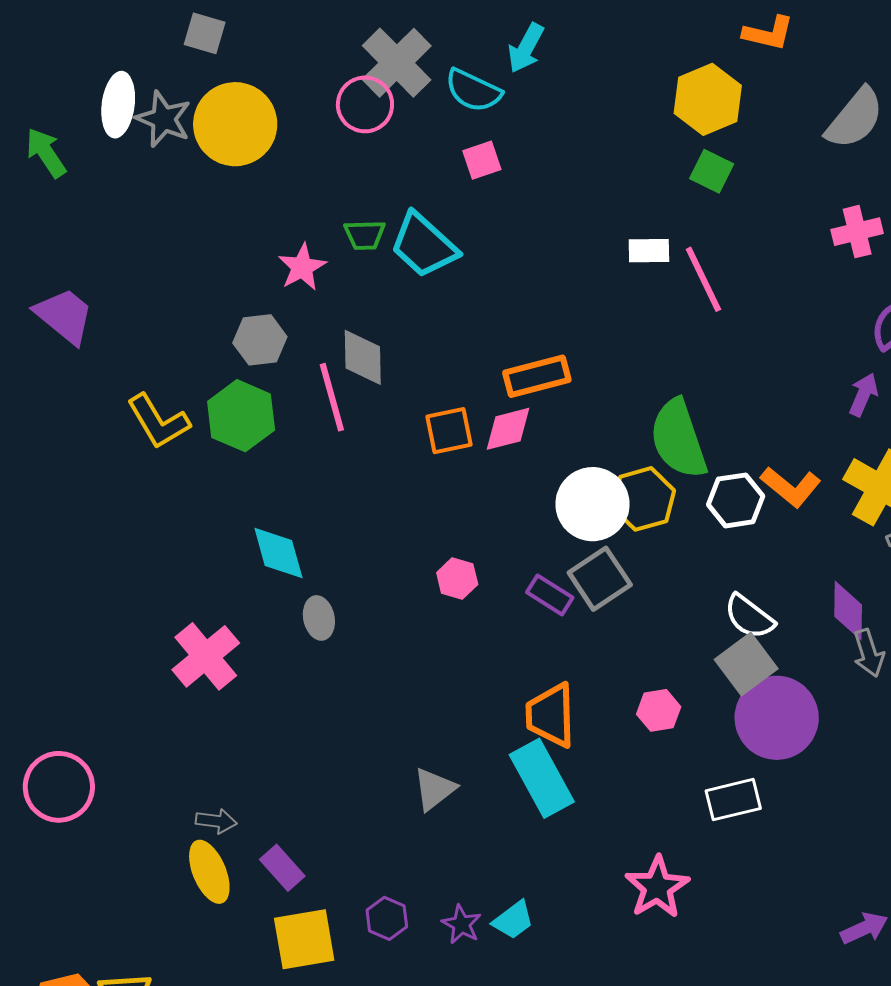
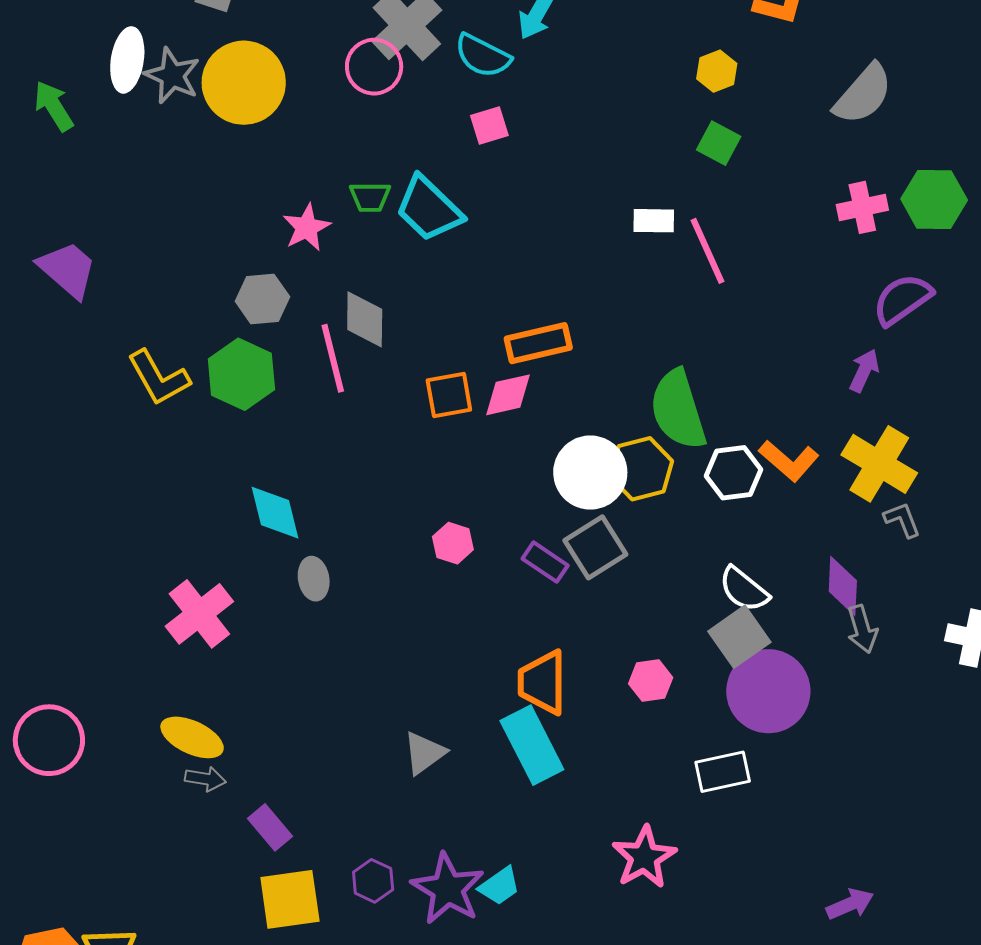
yellow hexagon: (708, 99) -> (717, 71), size x0.6
yellow ellipse: (209, 872) -> (192, 737), moved, turned -44
purple star: (461, 924) -> (448, 889), size x1.8

